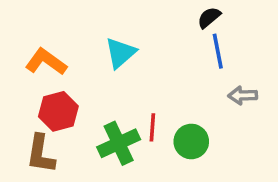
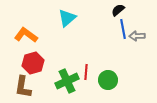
cyan triangle: (120, 53) -> (67, 18), moved
gray arrow: (243, 95) -> (137, 36), moved

